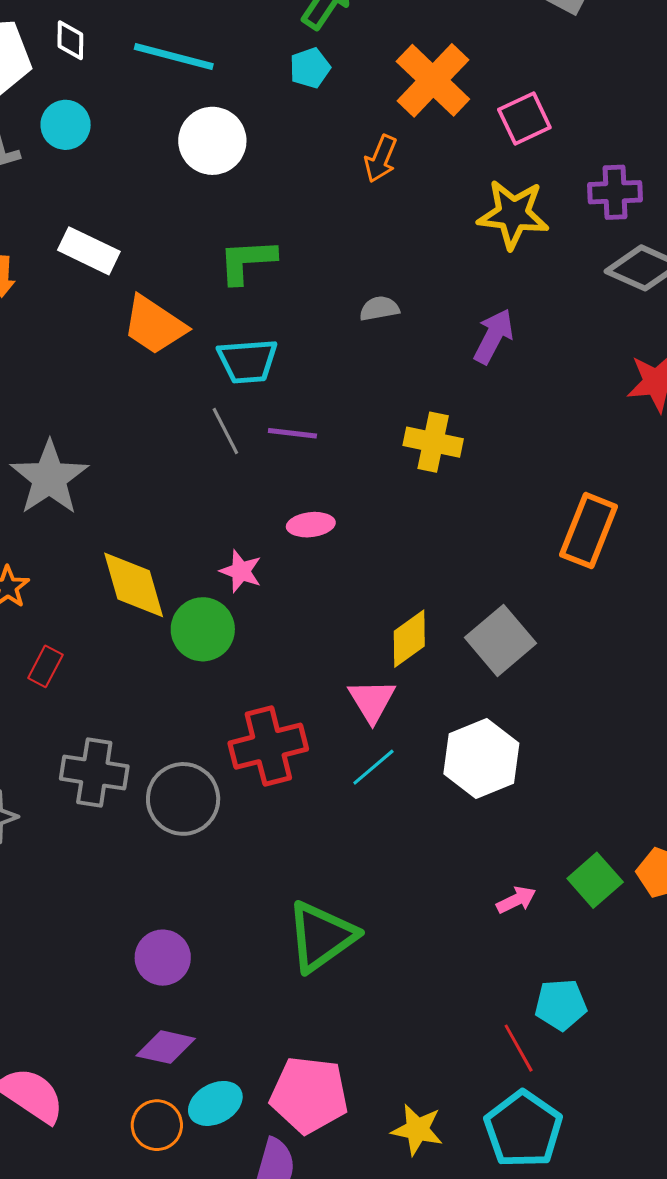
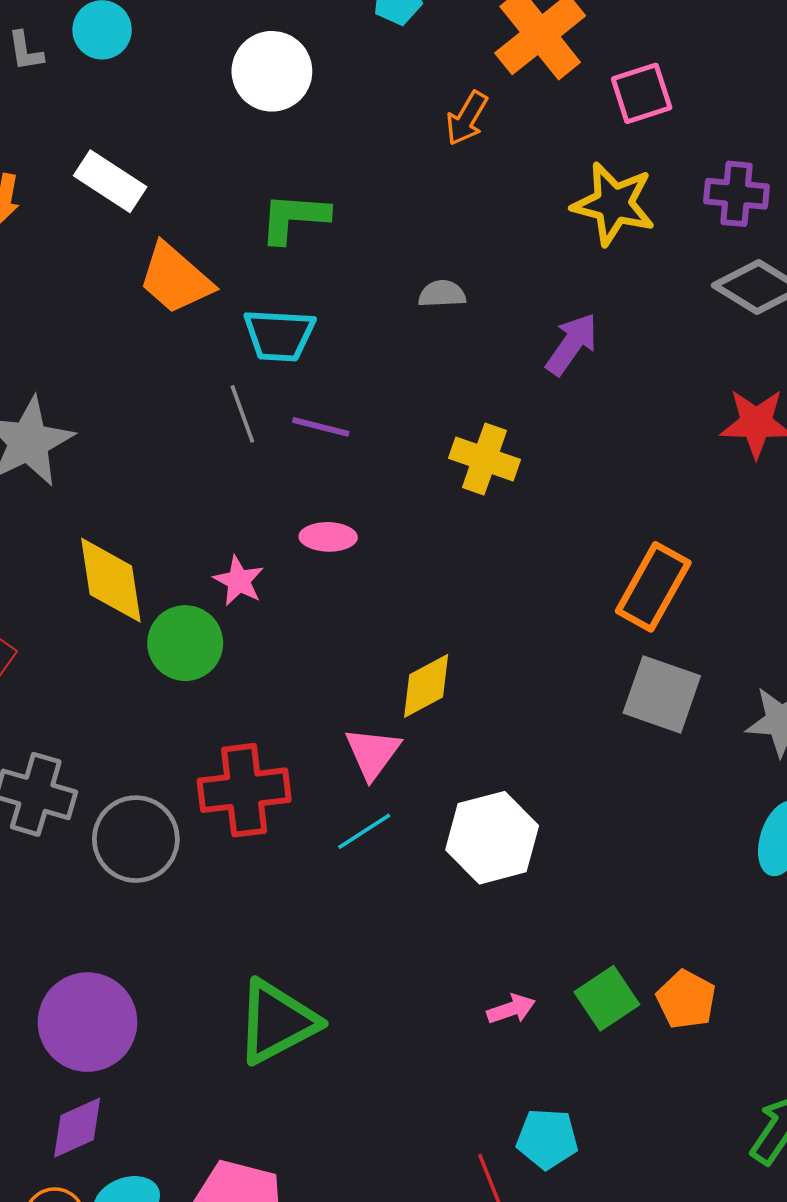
gray square: (501, 640) -> (662, 694), moved, turned -38
purple circle: (163, 958) -> (88, 1022), size x1.5
purple diamond: (166, 1047) -> (77, 1128), turned -44

